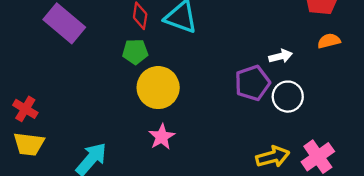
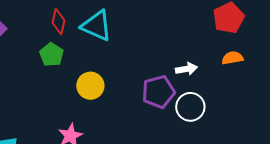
green pentagon: (135, 52) -> (51, 55), turned 30
yellow circle: (158, 88) -> (90, 86), moved, size x0.7

